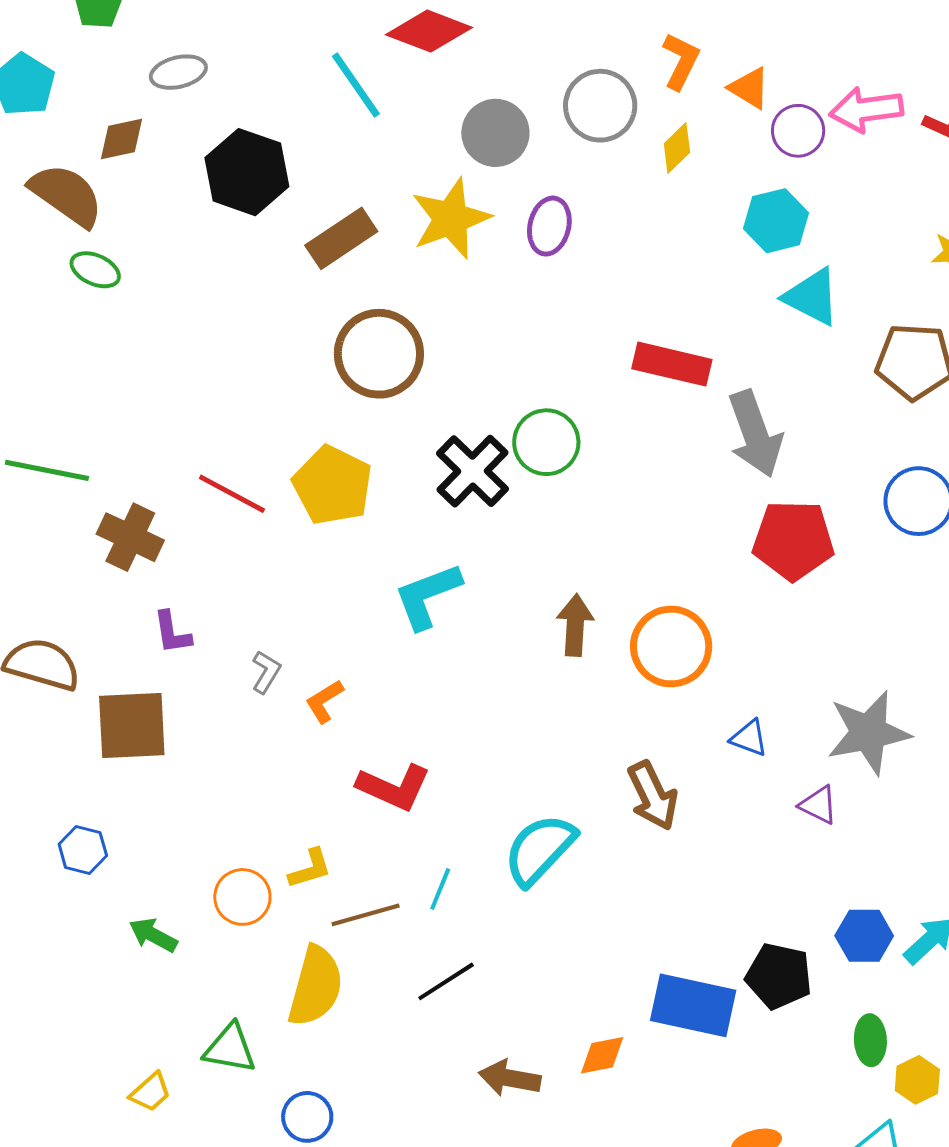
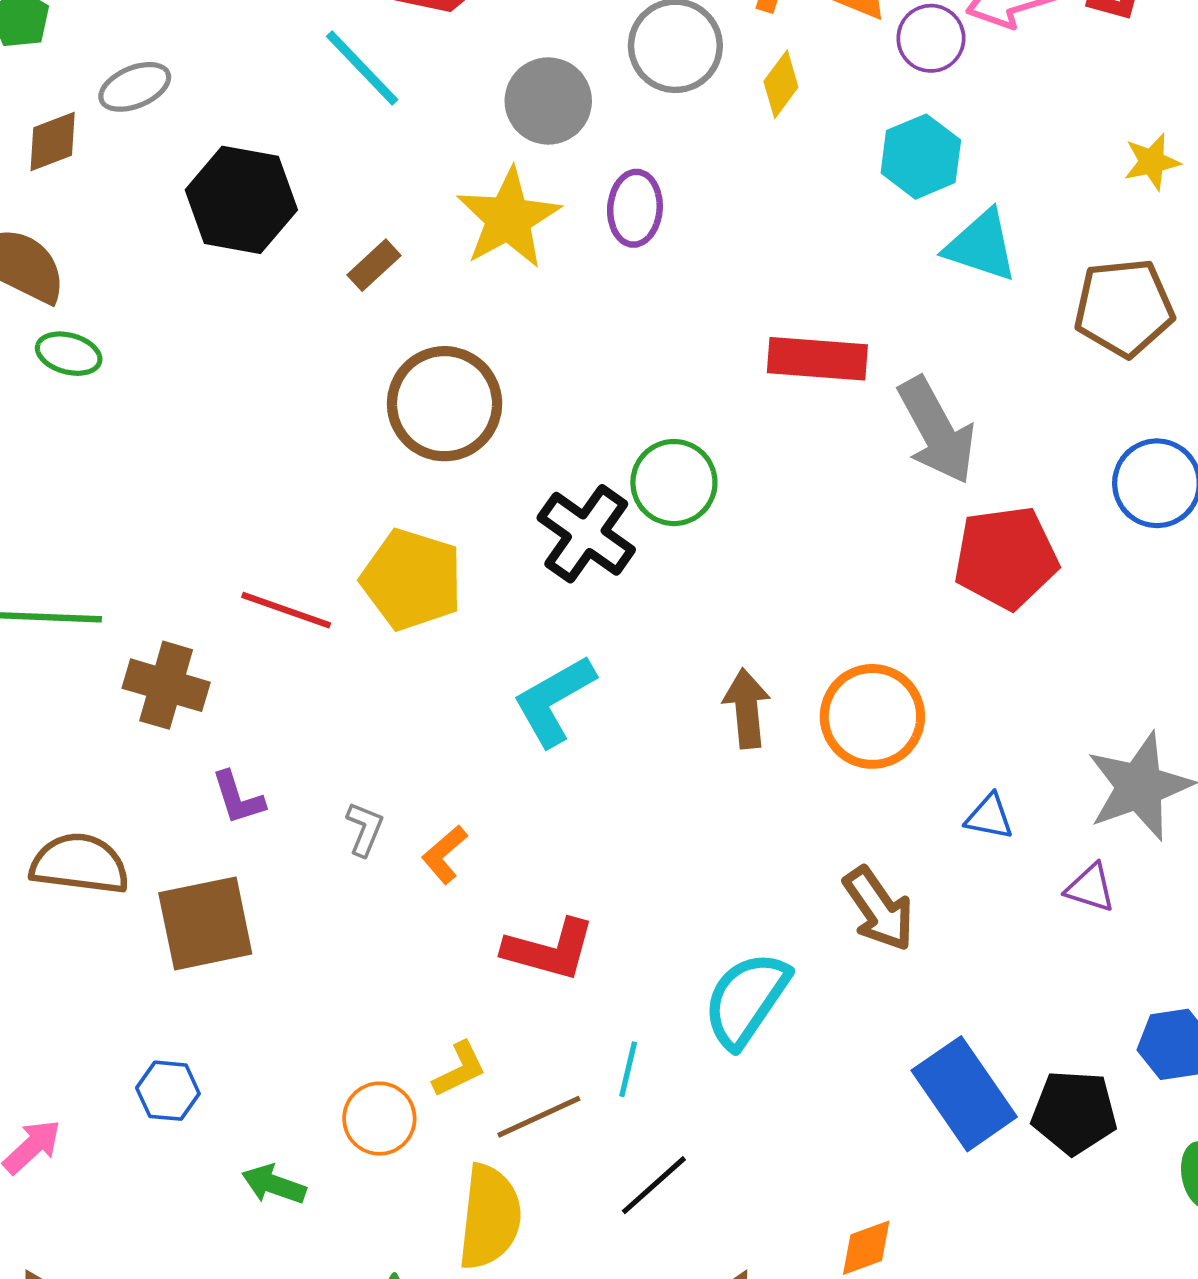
brown diamond: (122, 139) -> (53, 141), moved
brown rectangle: (341, 238) -> (374, 265), size x0.6
blue rectangle: (693, 1005) -> (964, 1094), moved, turned 52

